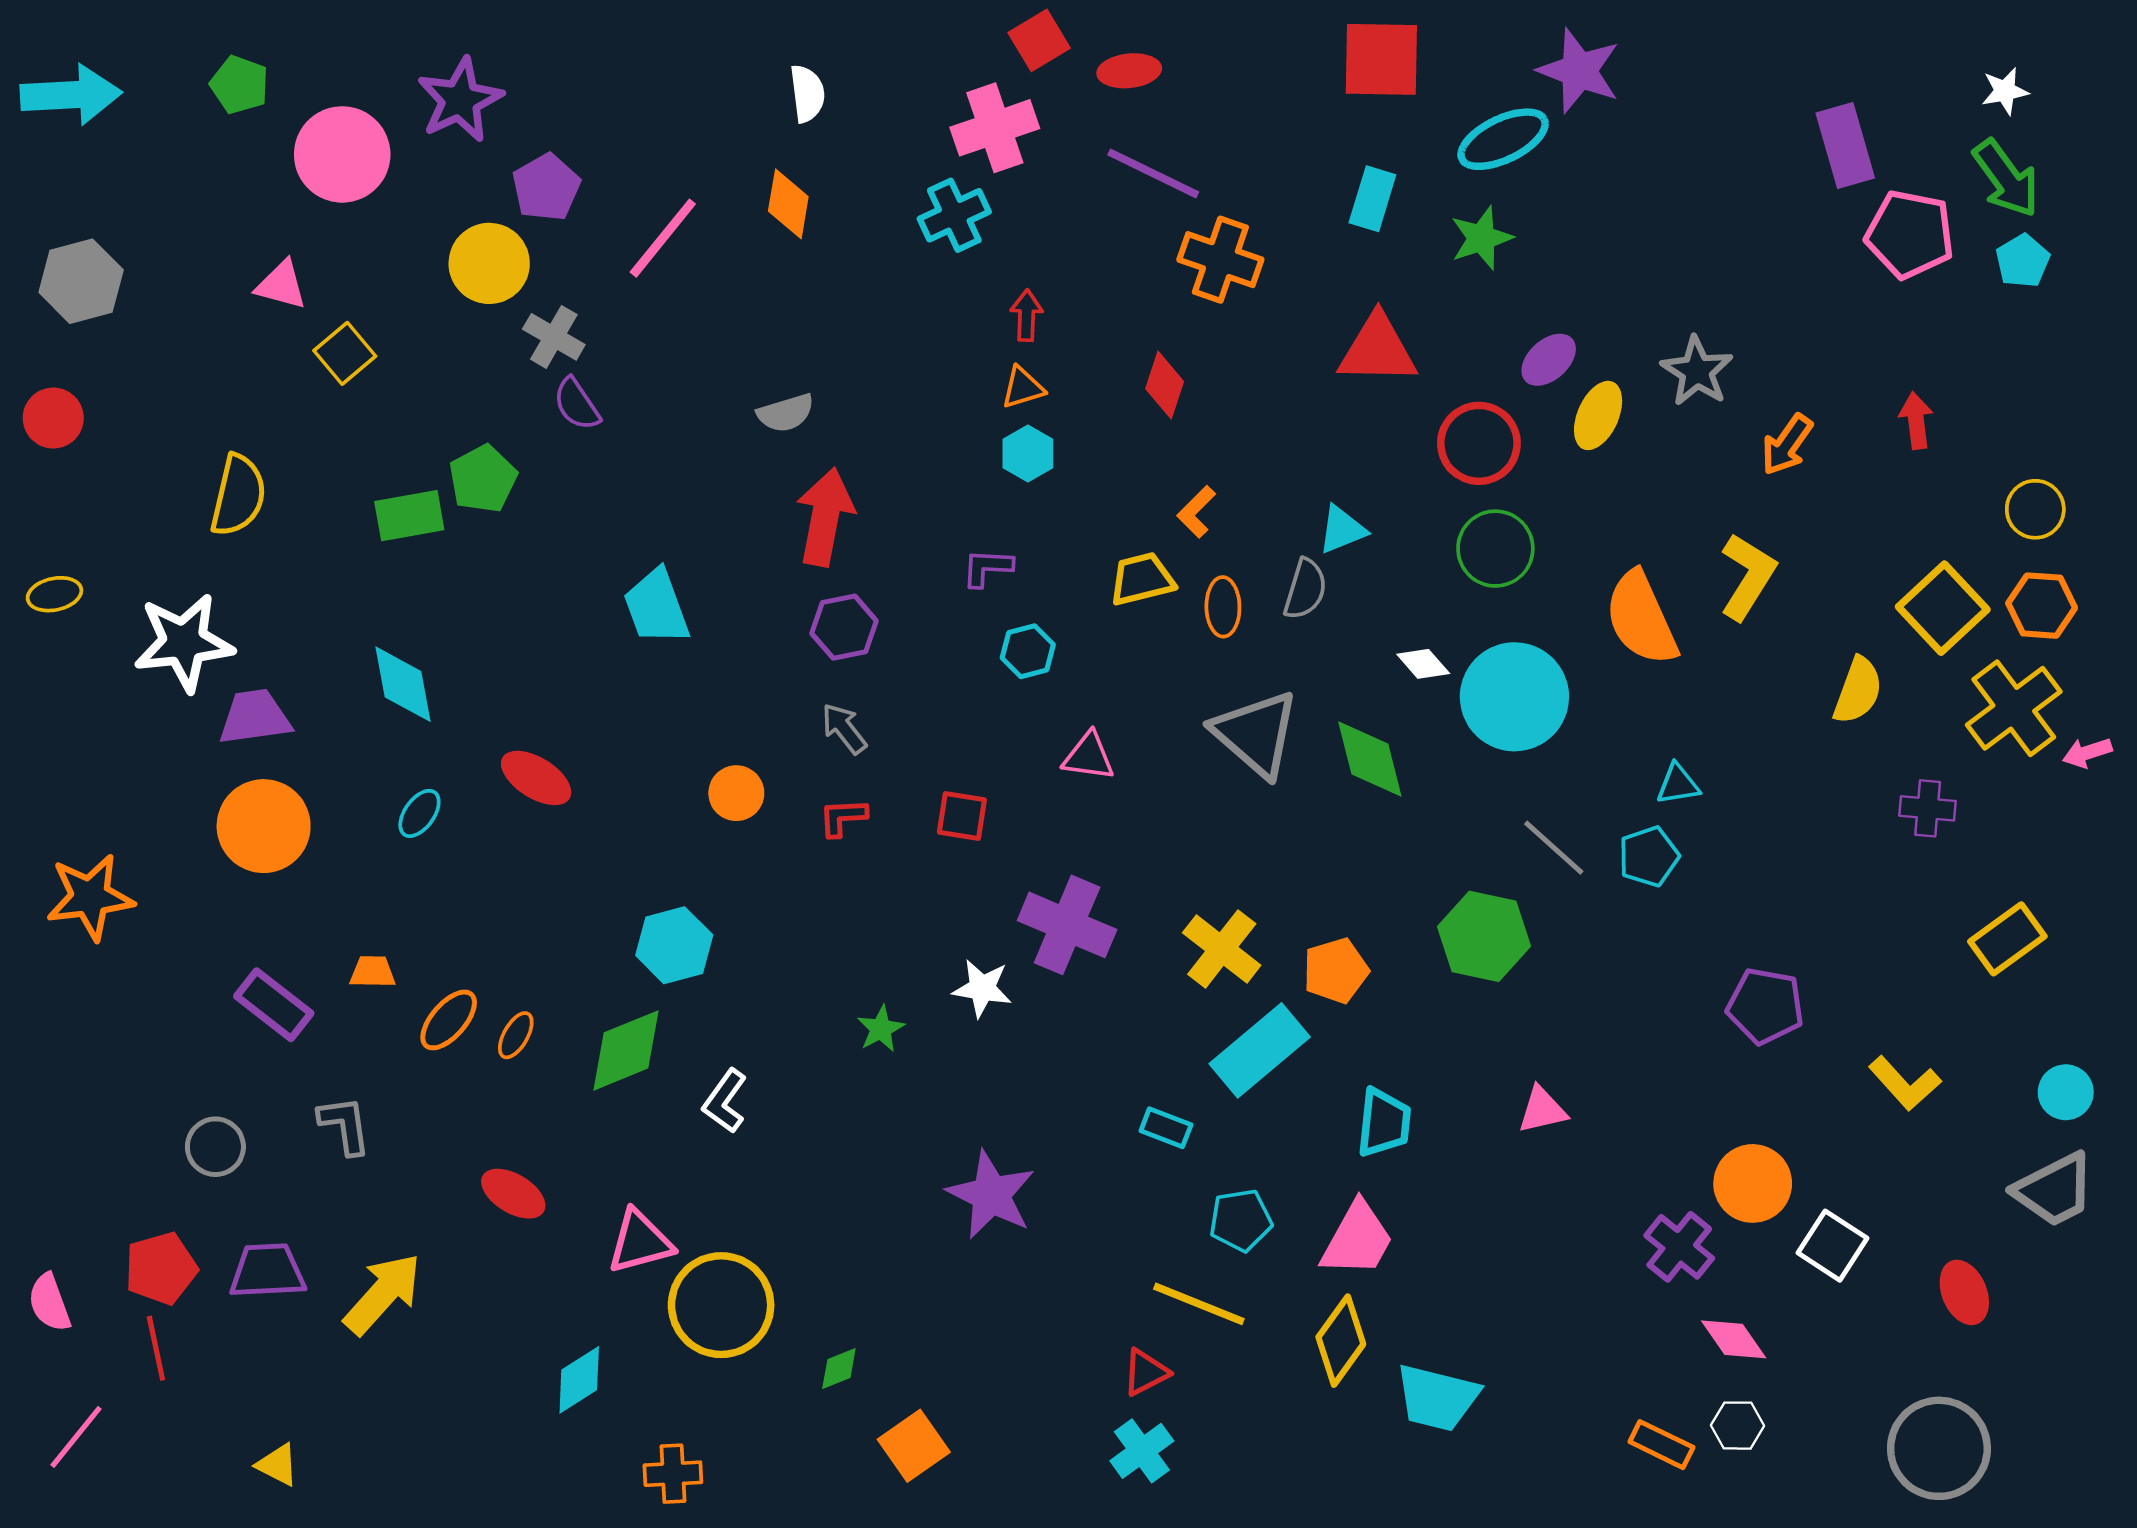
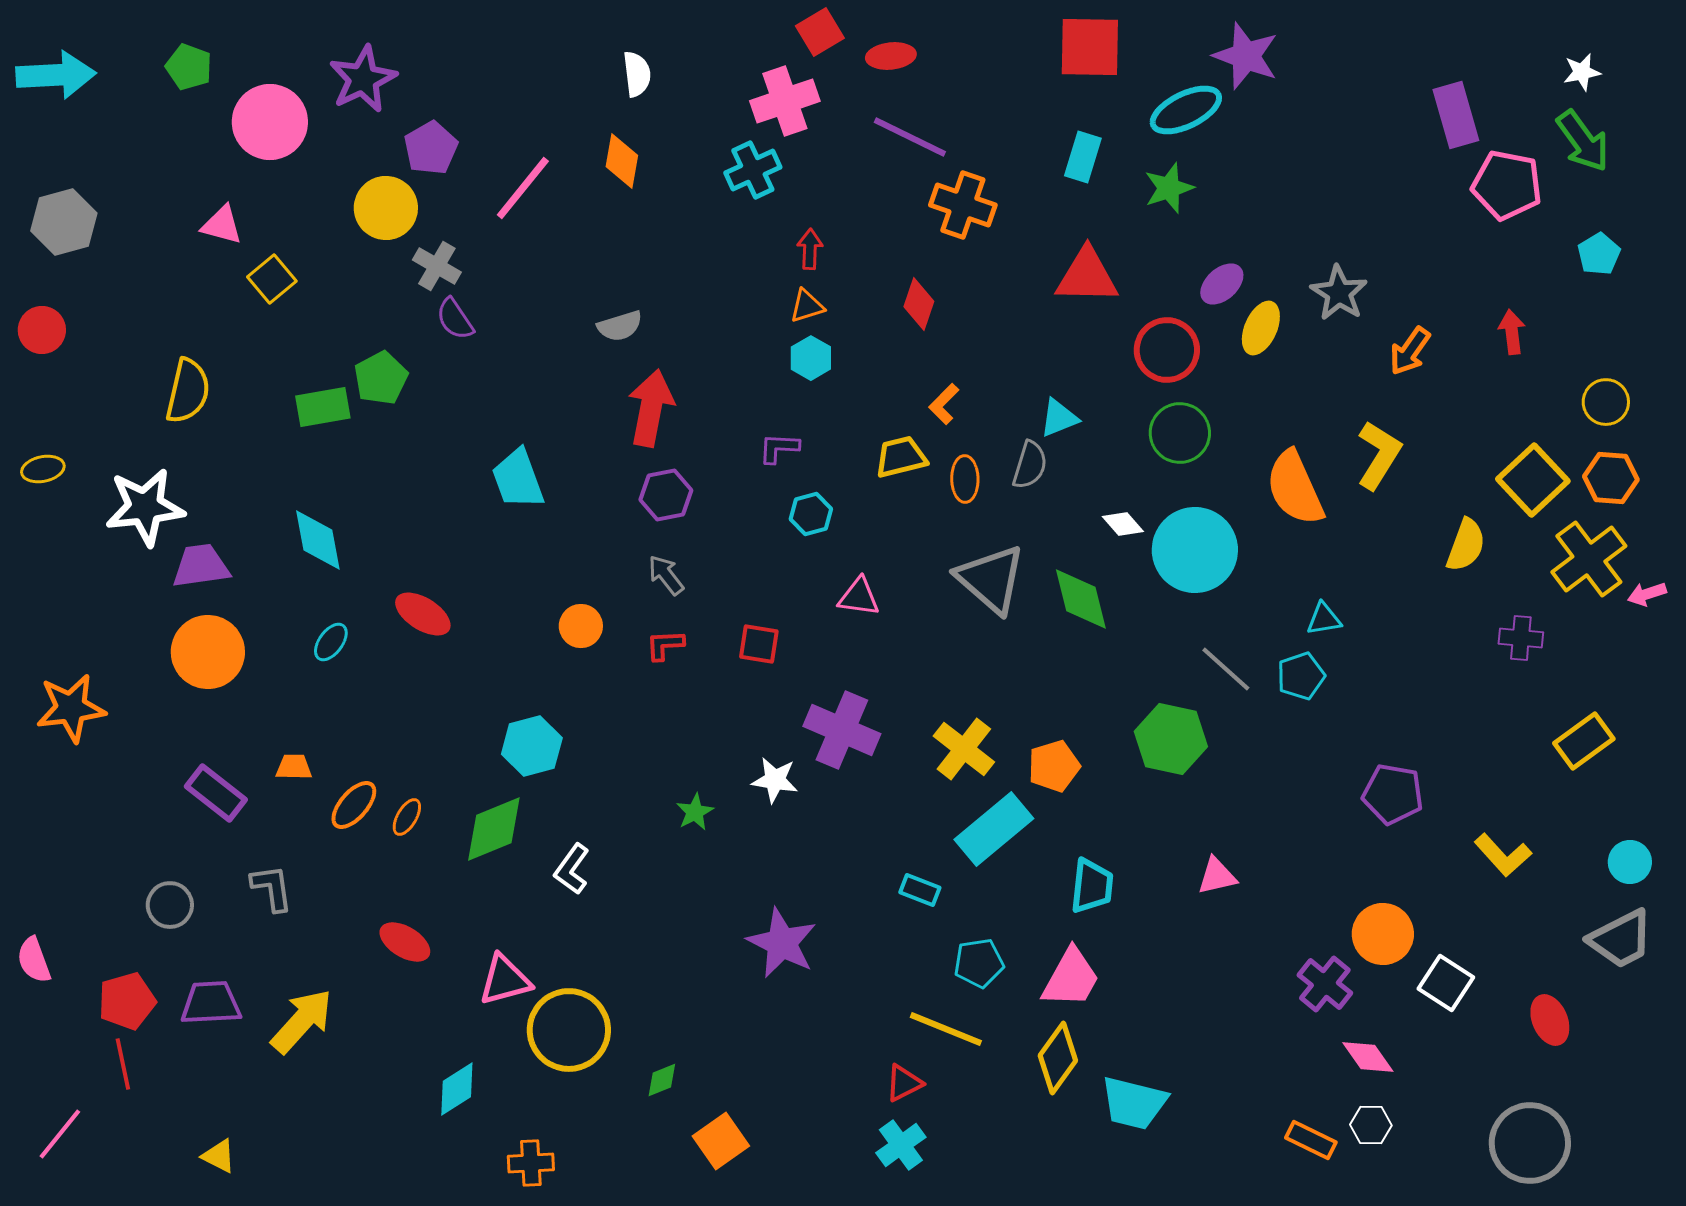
cyan pentagon: (2023, 261) -> (1599, 254), moved
pink semicircle: (49, 1303) -> (34, 960), moved

